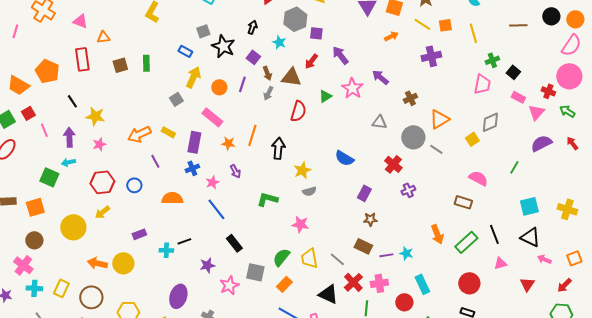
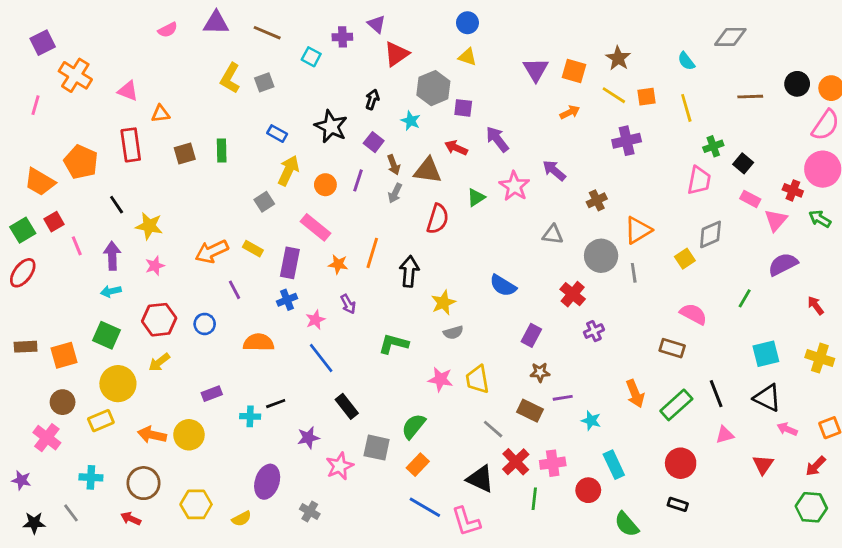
gray square: (203, 31) -> (264, 82), moved
red arrow: (311, 61) -> (456, 148), turned 77
red arrow: (572, 143) -> (816, 305), moved
gray line: (436, 149) -> (634, 273), turned 48
green square: (49, 177) -> (107, 335), moved
purple line: (386, 255) -> (563, 398), moved
yellow trapezoid: (309, 258) -> (477, 379), moved
cyan cross: (34, 288) -> (91, 477), moved
yellow rectangle: (61, 288) -> (101, 421), moved, turned 42

